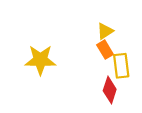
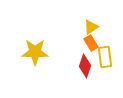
red diamond: (110, 90) -> (85, 66), moved

